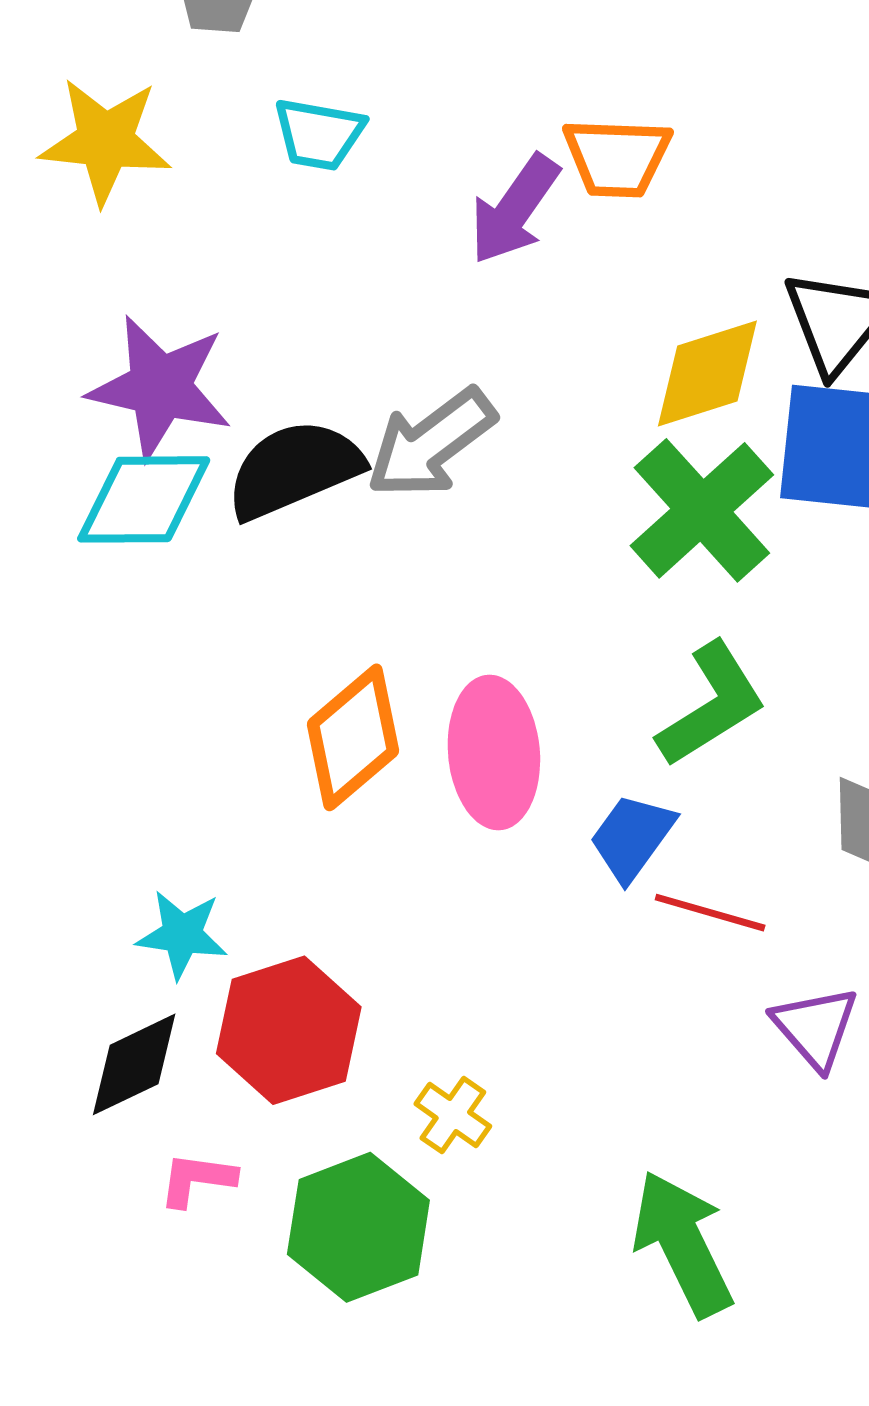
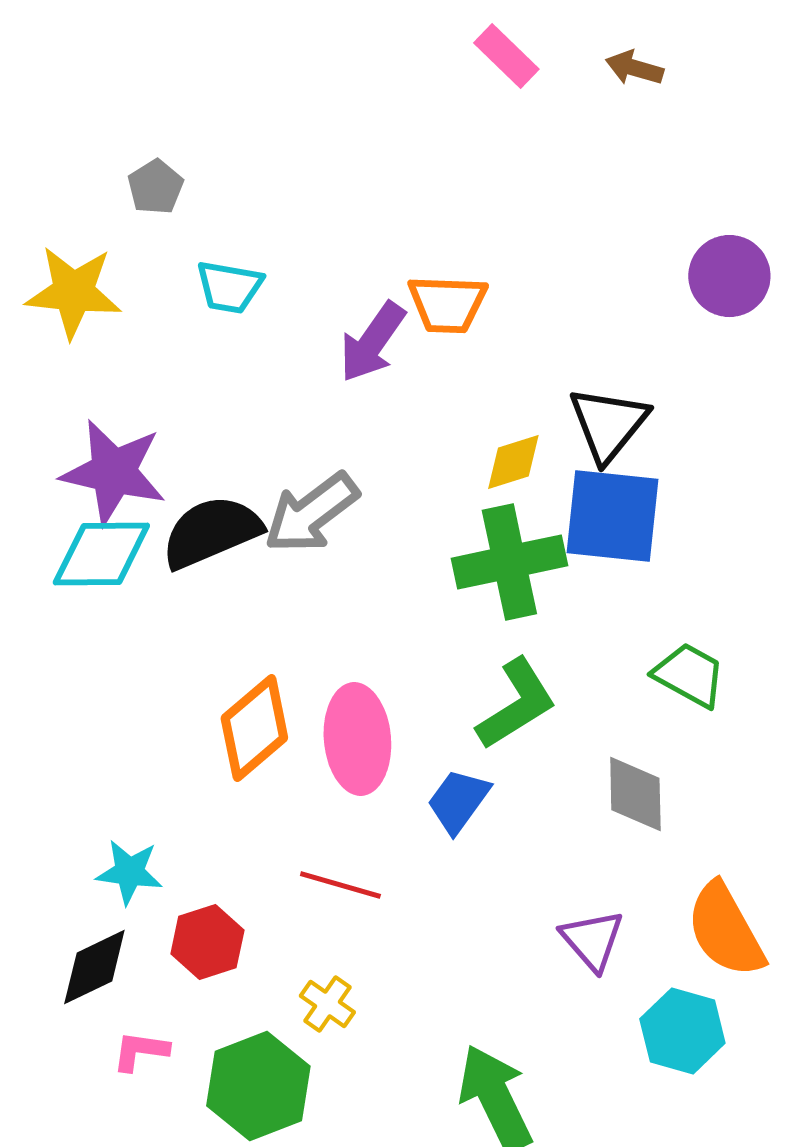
yellow diamond: (707, 374) -> (513, 462), size x0.7
green cross: (702, 510) -> (509, 562), turned 30
red line: (710, 913) -> (340, 885), moved
red hexagon: (289, 1030) -> (207, 942), size x0.7

